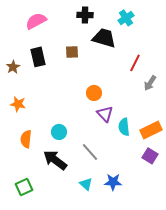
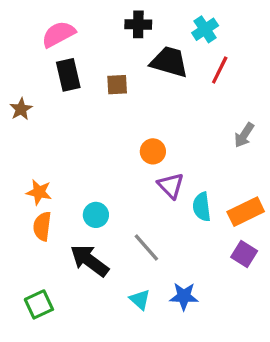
black rectangle: (38, 57) -> (68, 75), moved
red line: (135, 63) -> (220, 70), moved
orange star: (18, 104) -> (39, 192), moved

